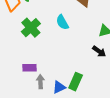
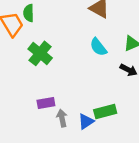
cyan semicircle: (62, 22) -> (98, 47), moved
green rectangle: (76, 82) -> (105, 111), turned 60

